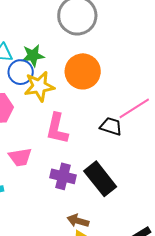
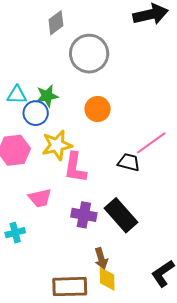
orange circle: (83, 71) -> (98, 109), size x0.7
yellow star: (39, 86) -> (57, 145), moved
brown arrow: (78, 221) -> (101, 258), turned -120

